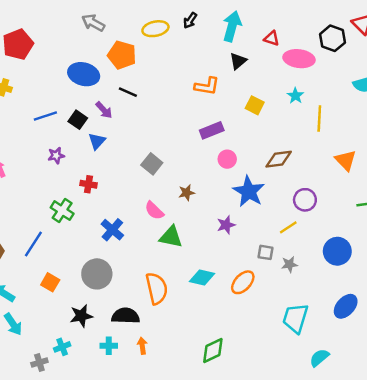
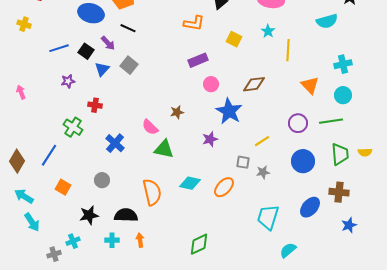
gray square: (152, 164) -> (129, 65), moved
purple circle: (305, 200) -> (298, 123), moved
gray circle: (97, 274) -> (102, 180), size x0.6

